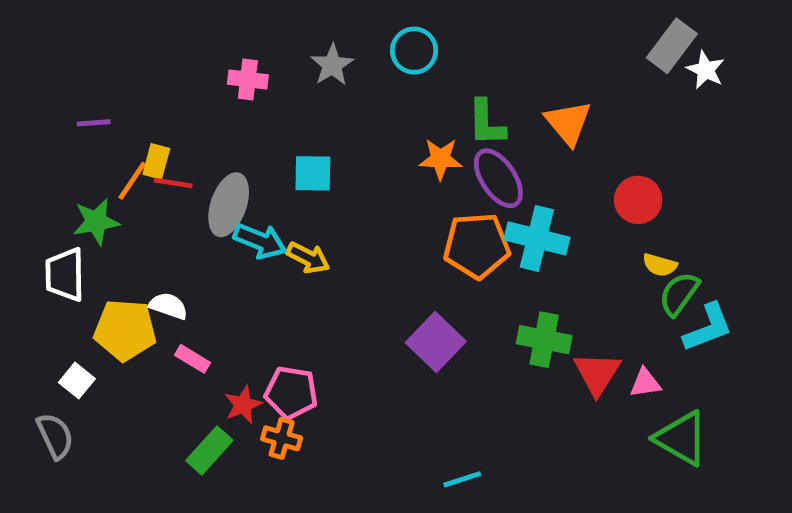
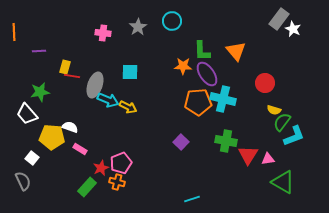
orange line: (132, 181) -> (14, 32), moved, turned -36
white trapezoid: (65, 275) -> (27, 114), turned -40
purple square: (436, 342) -> (181, 142), size x0.7
pink pentagon: (291, 393) -> (121, 163), turned -30

